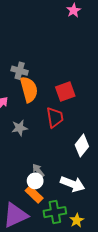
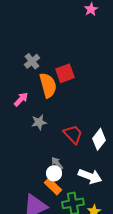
gray cross: (20, 71) -> (32, 61), moved, turned 35
red square: (65, 91) -> (65, 73), moved
red trapezoid: (55, 117) -> (73, 134), moved, turned -35

